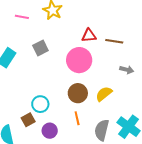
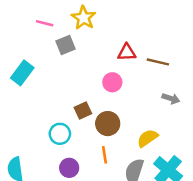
gray square: (40, 48) -> (65, 45), moved
pink circle: (79, 60) -> (112, 82), size x0.6
yellow semicircle: (104, 94) -> (147, 138), moved
brown square: (28, 120) -> (83, 110), moved

